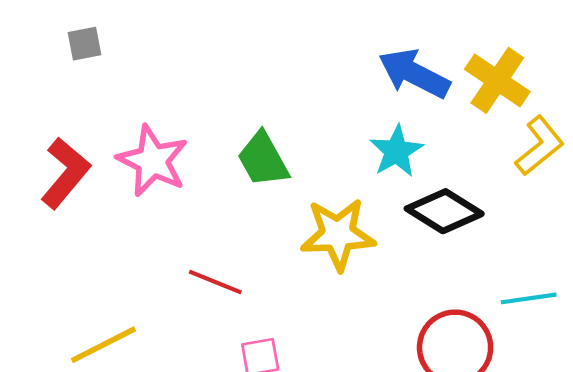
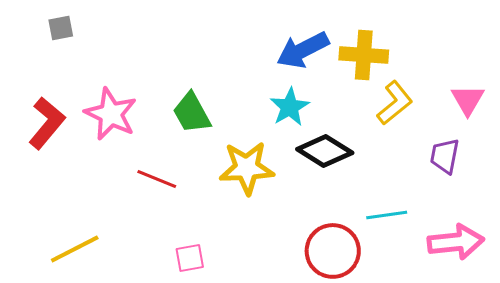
blue arrow: (414, 74) -> (303, 50), turned -54
yellow cross: (497, 80) -> (364, 55), turned -30
red line: (215, 282) -> (157, 179), moved

